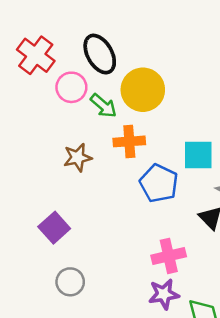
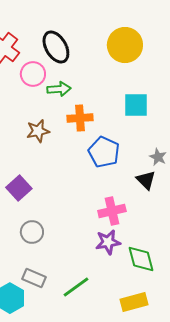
yellow circle: (143, 90) -> (125, 45), moved
green arrow: (103, 106) -> (59, 89), turned -45
cyan square: (198, 155) -> (136, 105), moved

